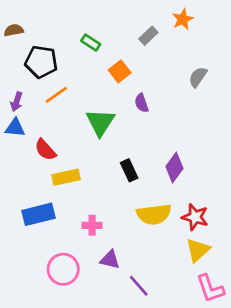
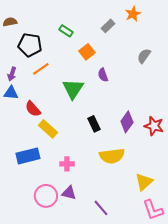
yellow rectangle: (66, 177) -> (48, 129), turned 54
red star: (195, 217) -> (154, 126), moved
purple triangle: (110, 260) -> (69, 193), moved

